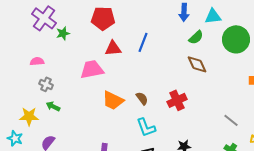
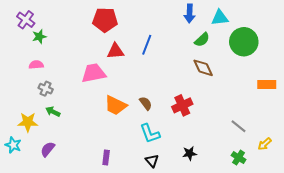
purple cross: (44, 18) -> (26, 20), moved, size x0.7
green star: (63, 33) -> (39, 37), moved

